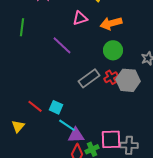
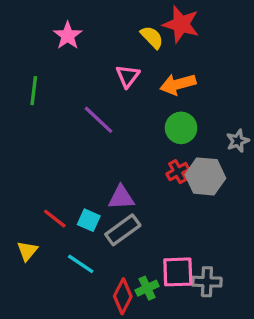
pink triangle: (80, 18) -> (128, 76), turned -35
gray rectangle: (89, 78) -> (123, 230), moved
cyan line: (67, 125) -> (81, 264), moved
purple triangle: (76, 135) -> (121, 197), moved

